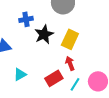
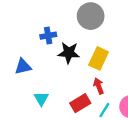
black star: (44, 34) -> (69, 53), turned 30
cyan triangle: (20, 74) -> (41, 99), turned -32

